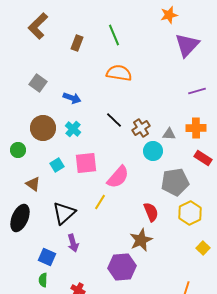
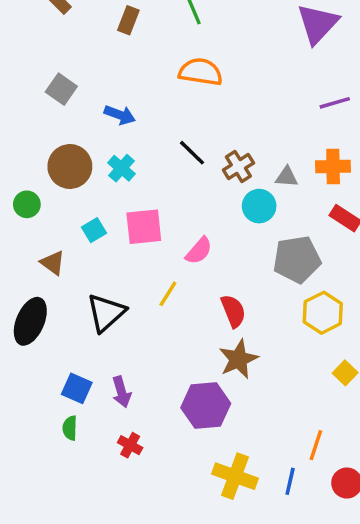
pink semicircle: (118, 177) -> (199, 251), size x0.7
red semicircle: (151, 212) -> (233, 311), moved
purple arrow: (73, 243) -> (121, 392), moved

